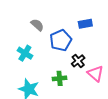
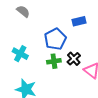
gray semicircle: (37, 25) -> (23, 11), moved
green cross: (60, 78) -> (54, 61), moved

